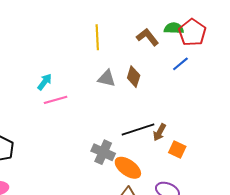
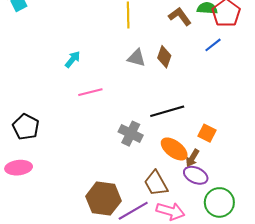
pink line: (56, 100) -> (90, 92), moved
brown arrow: (159, 132) -> (192, 158), moved
orange ellipse: (128, 168) -> (174, 149), moved

